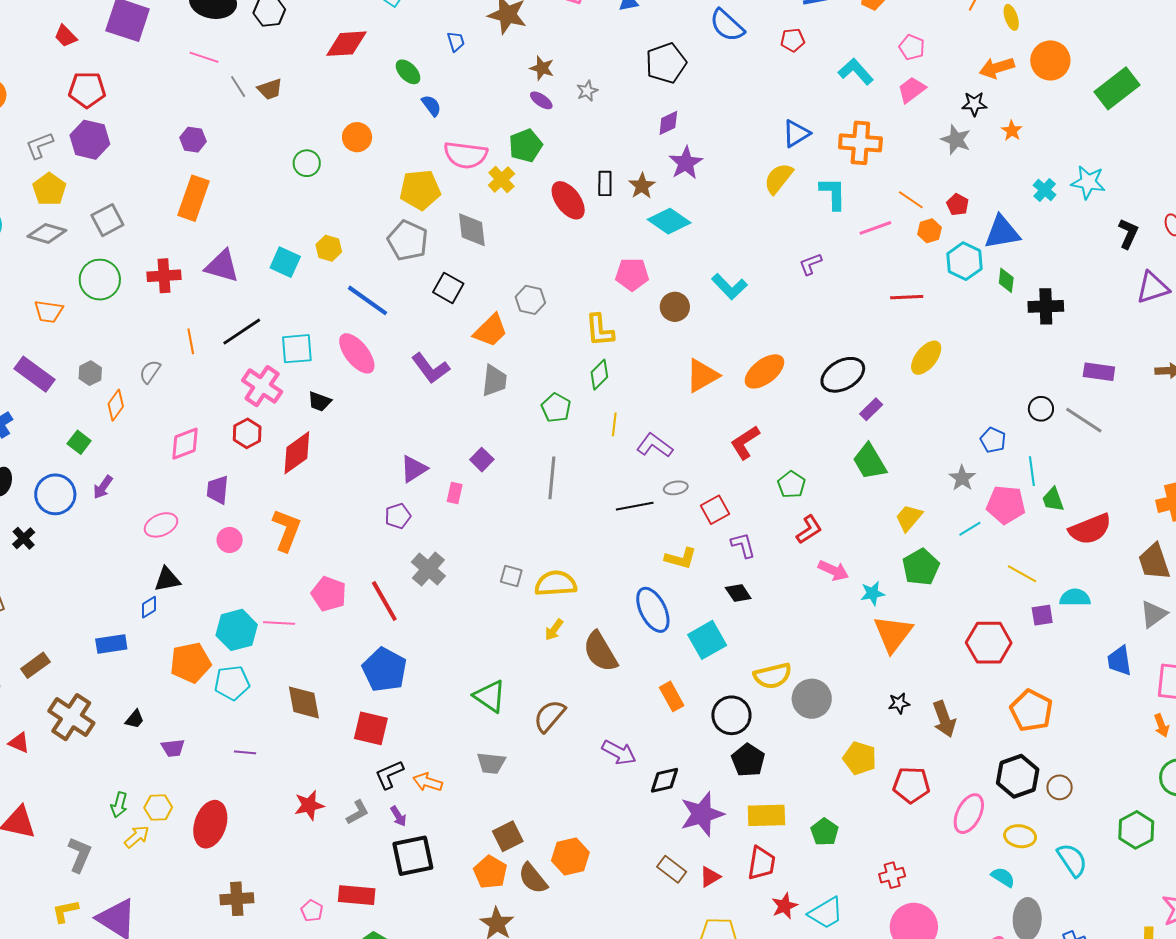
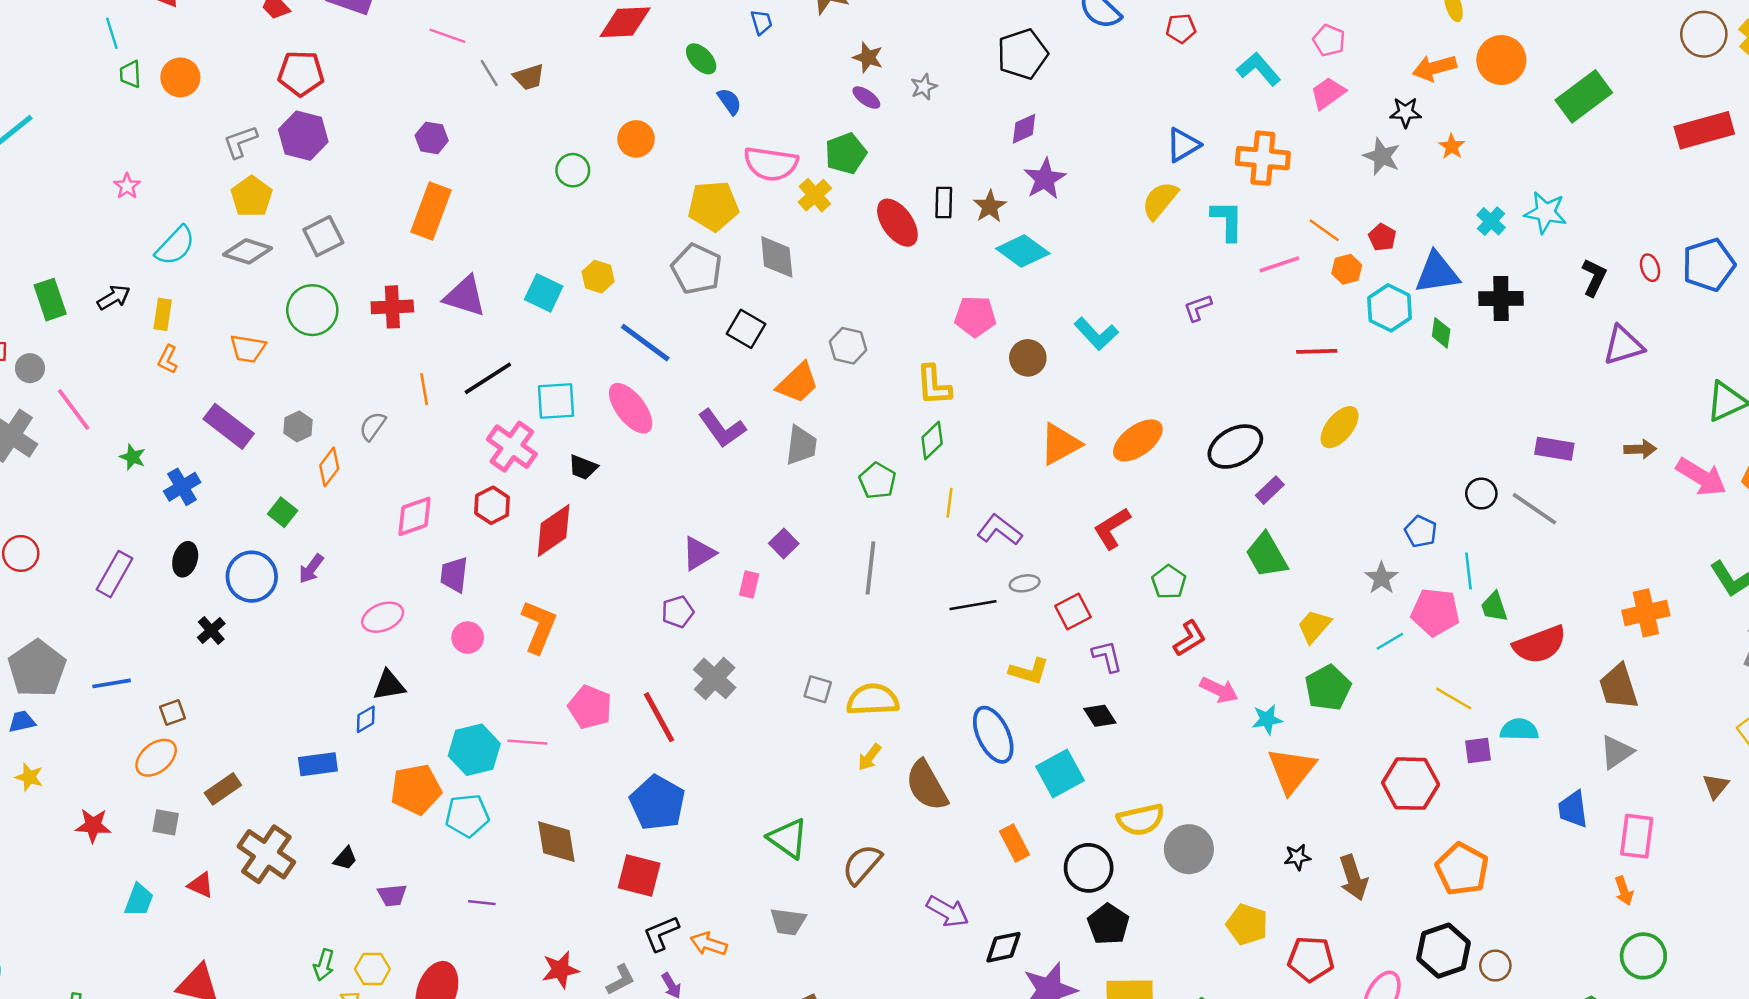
black cross: (1046, 306) -> (1501, 299), moved

